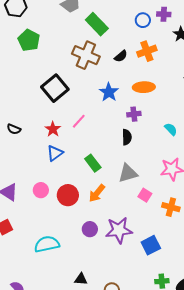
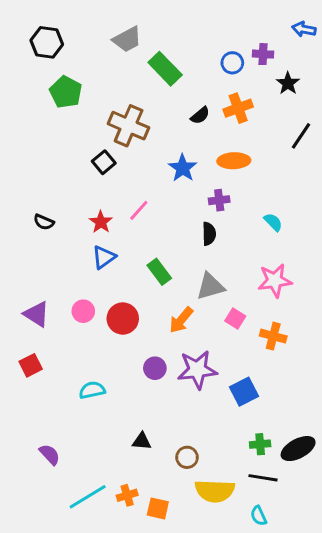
brown cross: (86, 55) -> (129, 126), moved
black square: (55, 88) -> (104, 162), size x0.6
orange arrow: (97, 193) -> (181, 320), moved
cyan semicircle: (47, 244) -> (92, 390), size x0.7

